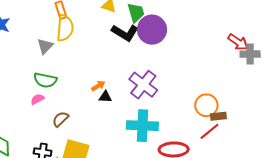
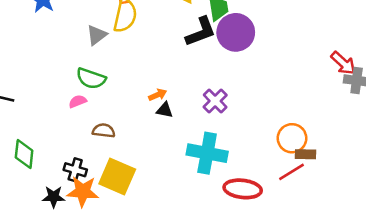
black L-shape: (125, 33) -> (201, 32), turned -60
purple cross: (143, 85) -> (215, 101), size x0.7
brown semicircle: (60, 119) -> (104, 131), turned 42

